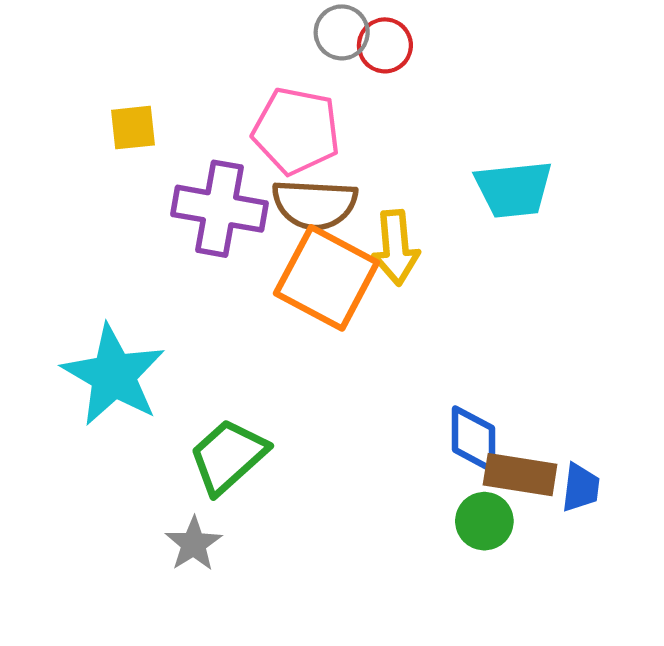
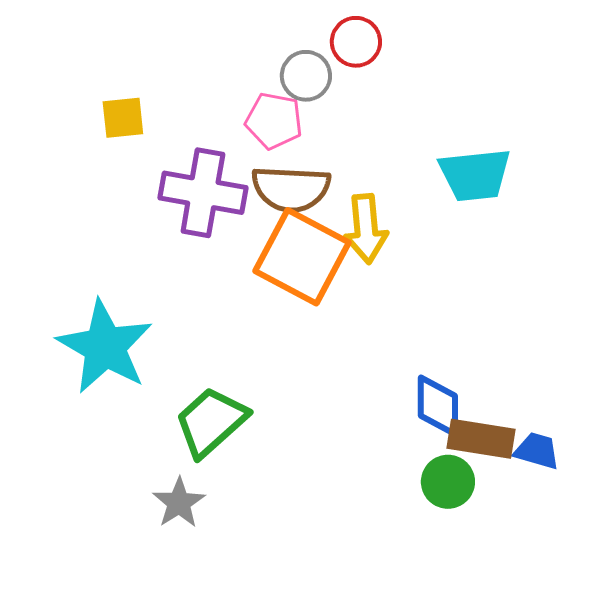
gray circle: (342, 32) -> (306, 76), moved
pink pentagon: (296, 131) -> (274, 121), size x0.7
blue trapezoid: (581, 488) -> (537, 451), turned -81

